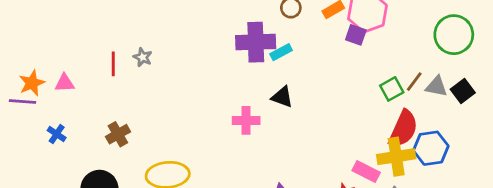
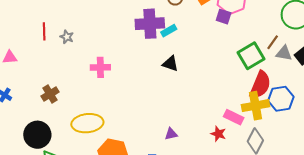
red line: (113, 64) -> (44, 31), moved
brown line: (414, 82) -> (273, 42), moved
green square: (392, 89) -> (251, 56), size x1.5
pink cross: (246, 120) -> (100, 67), moved

